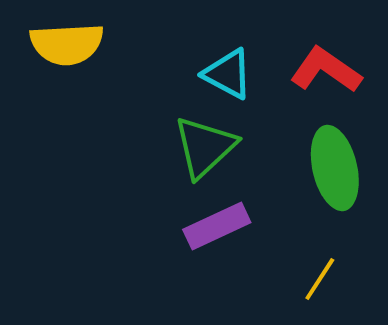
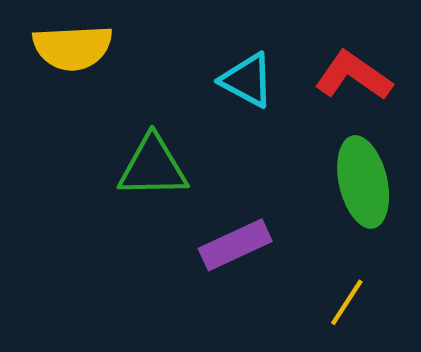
green triangle: (205, 147) -> (153, 167), moved, turned 42

